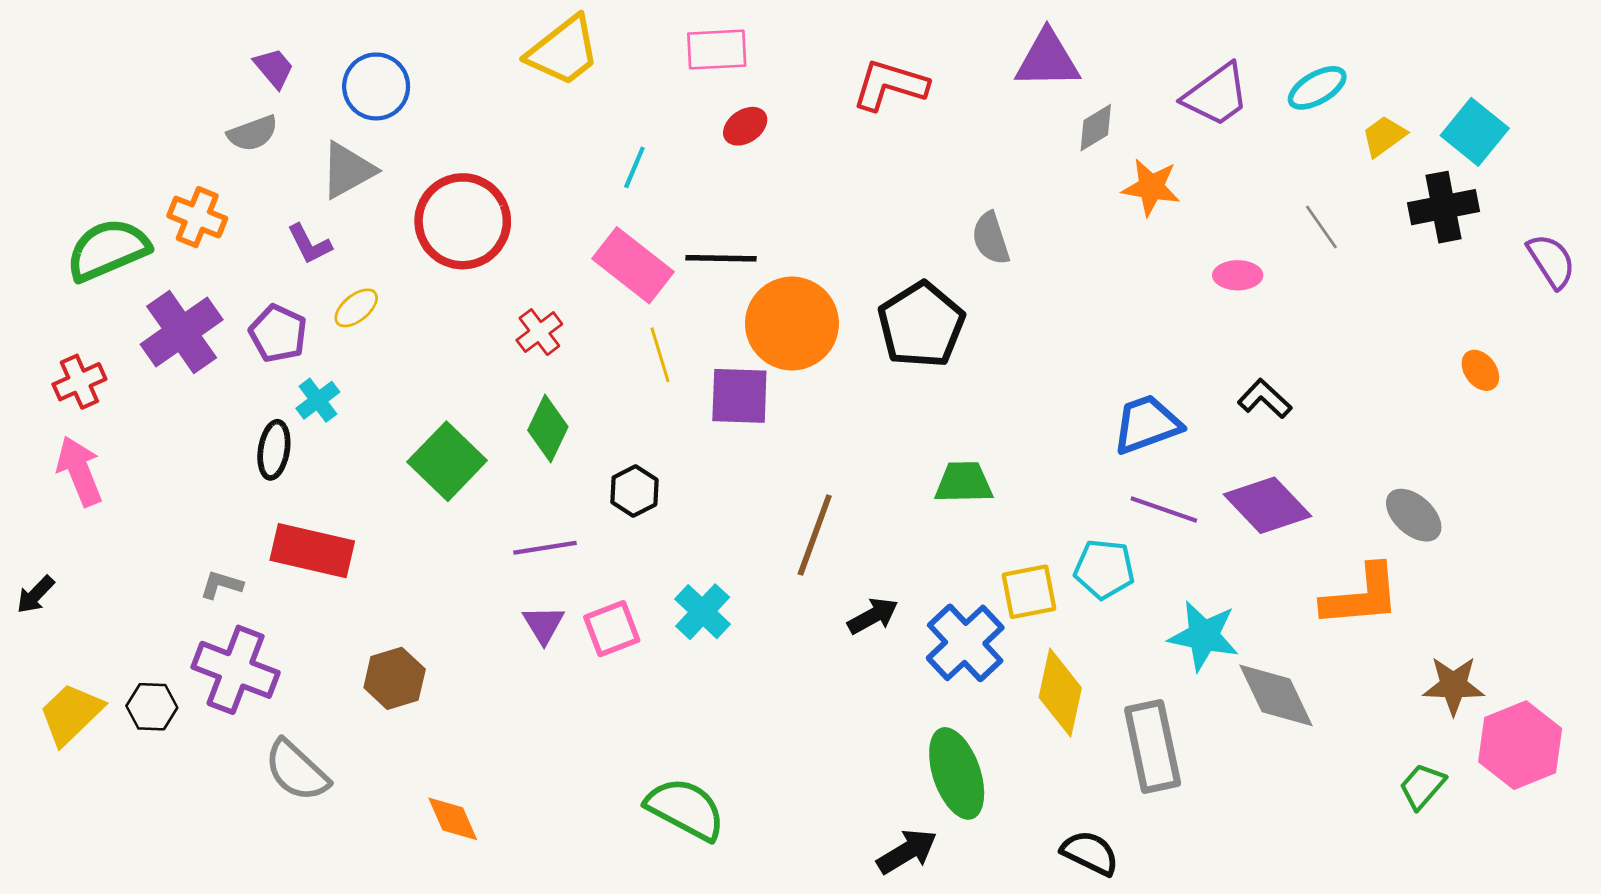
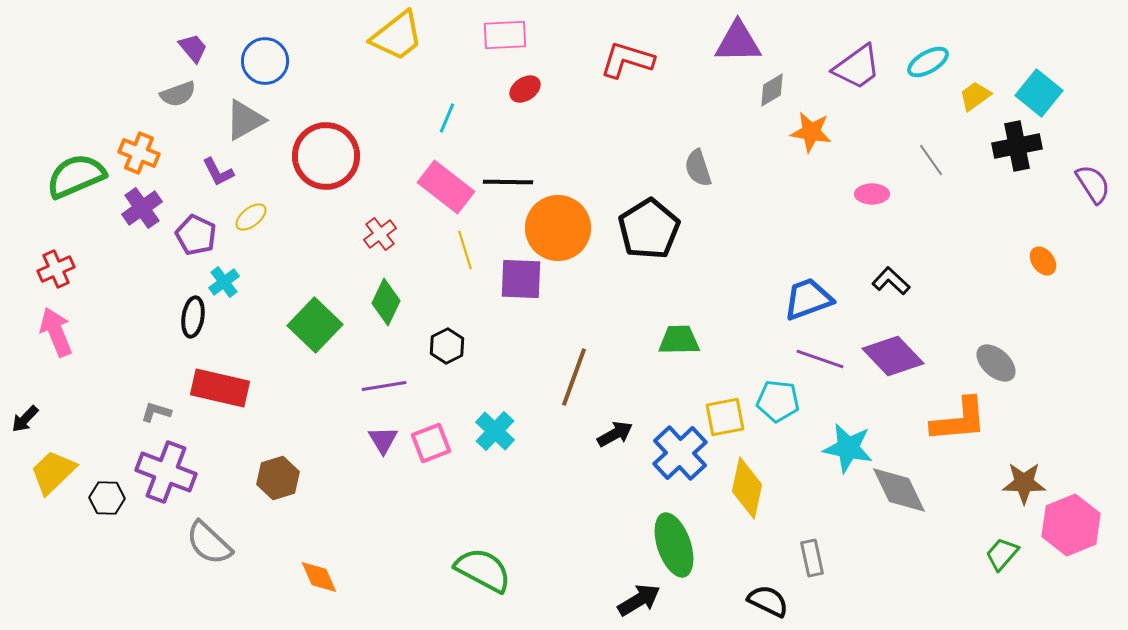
purple cross: (182, 332) -> (142, 208), moved, size x0.7
yellow trapezoid: (71, 714) -> (53, 472), moved
gray rectangle: (1153, 746) -> (812, 558), moved, size x0.6

